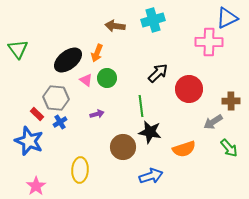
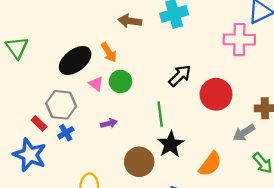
orange arrow: (97, 53) -> (109, 52), turned -54
black star: (150, 132) -> (171, 144), turned 30
orange semicircle: (184, 149) -> (210, 164), turned -35

